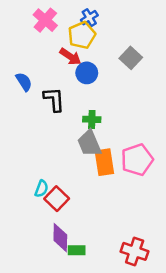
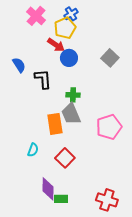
gray square: (131, 58) -> (110, 58), moved
orange rectangle: (104, 162) -> (55, 124), moved
red square: (57, 199) -> (65, 158), moved

